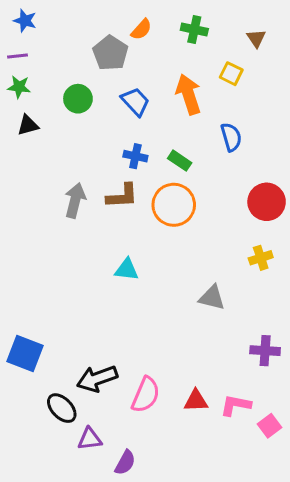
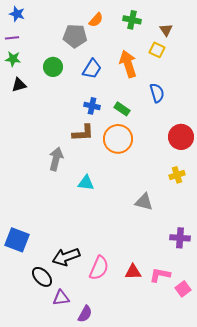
brown triangle: (256, 38) -> (166, 30), moved
gray pentagon: (110, 53) -> (75, 36), turned -30
blue trapezoid: (135, 102) -> (92, 69), turned 75
gray arrow: (75, 200) -> (56, 159), moved

